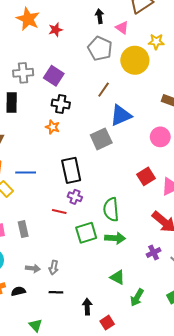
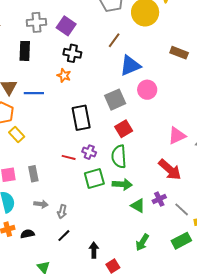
pink circle: (160, 137) -> (147, 90), moved
gray square: (101, 139) -> (115, 100), moved
blue line: (26, 172) -> (34, 93), moved
red square: (146, 176) -> (124, 129), moved
purple cross: (75, 197) -> (89, 152), moved
gray arrow: (33, 268) -> (41, 204), moved
green triangle: (117, 277) -> (138, 206), moved
black line: (56, 292) -> (64, 236), turned -48

